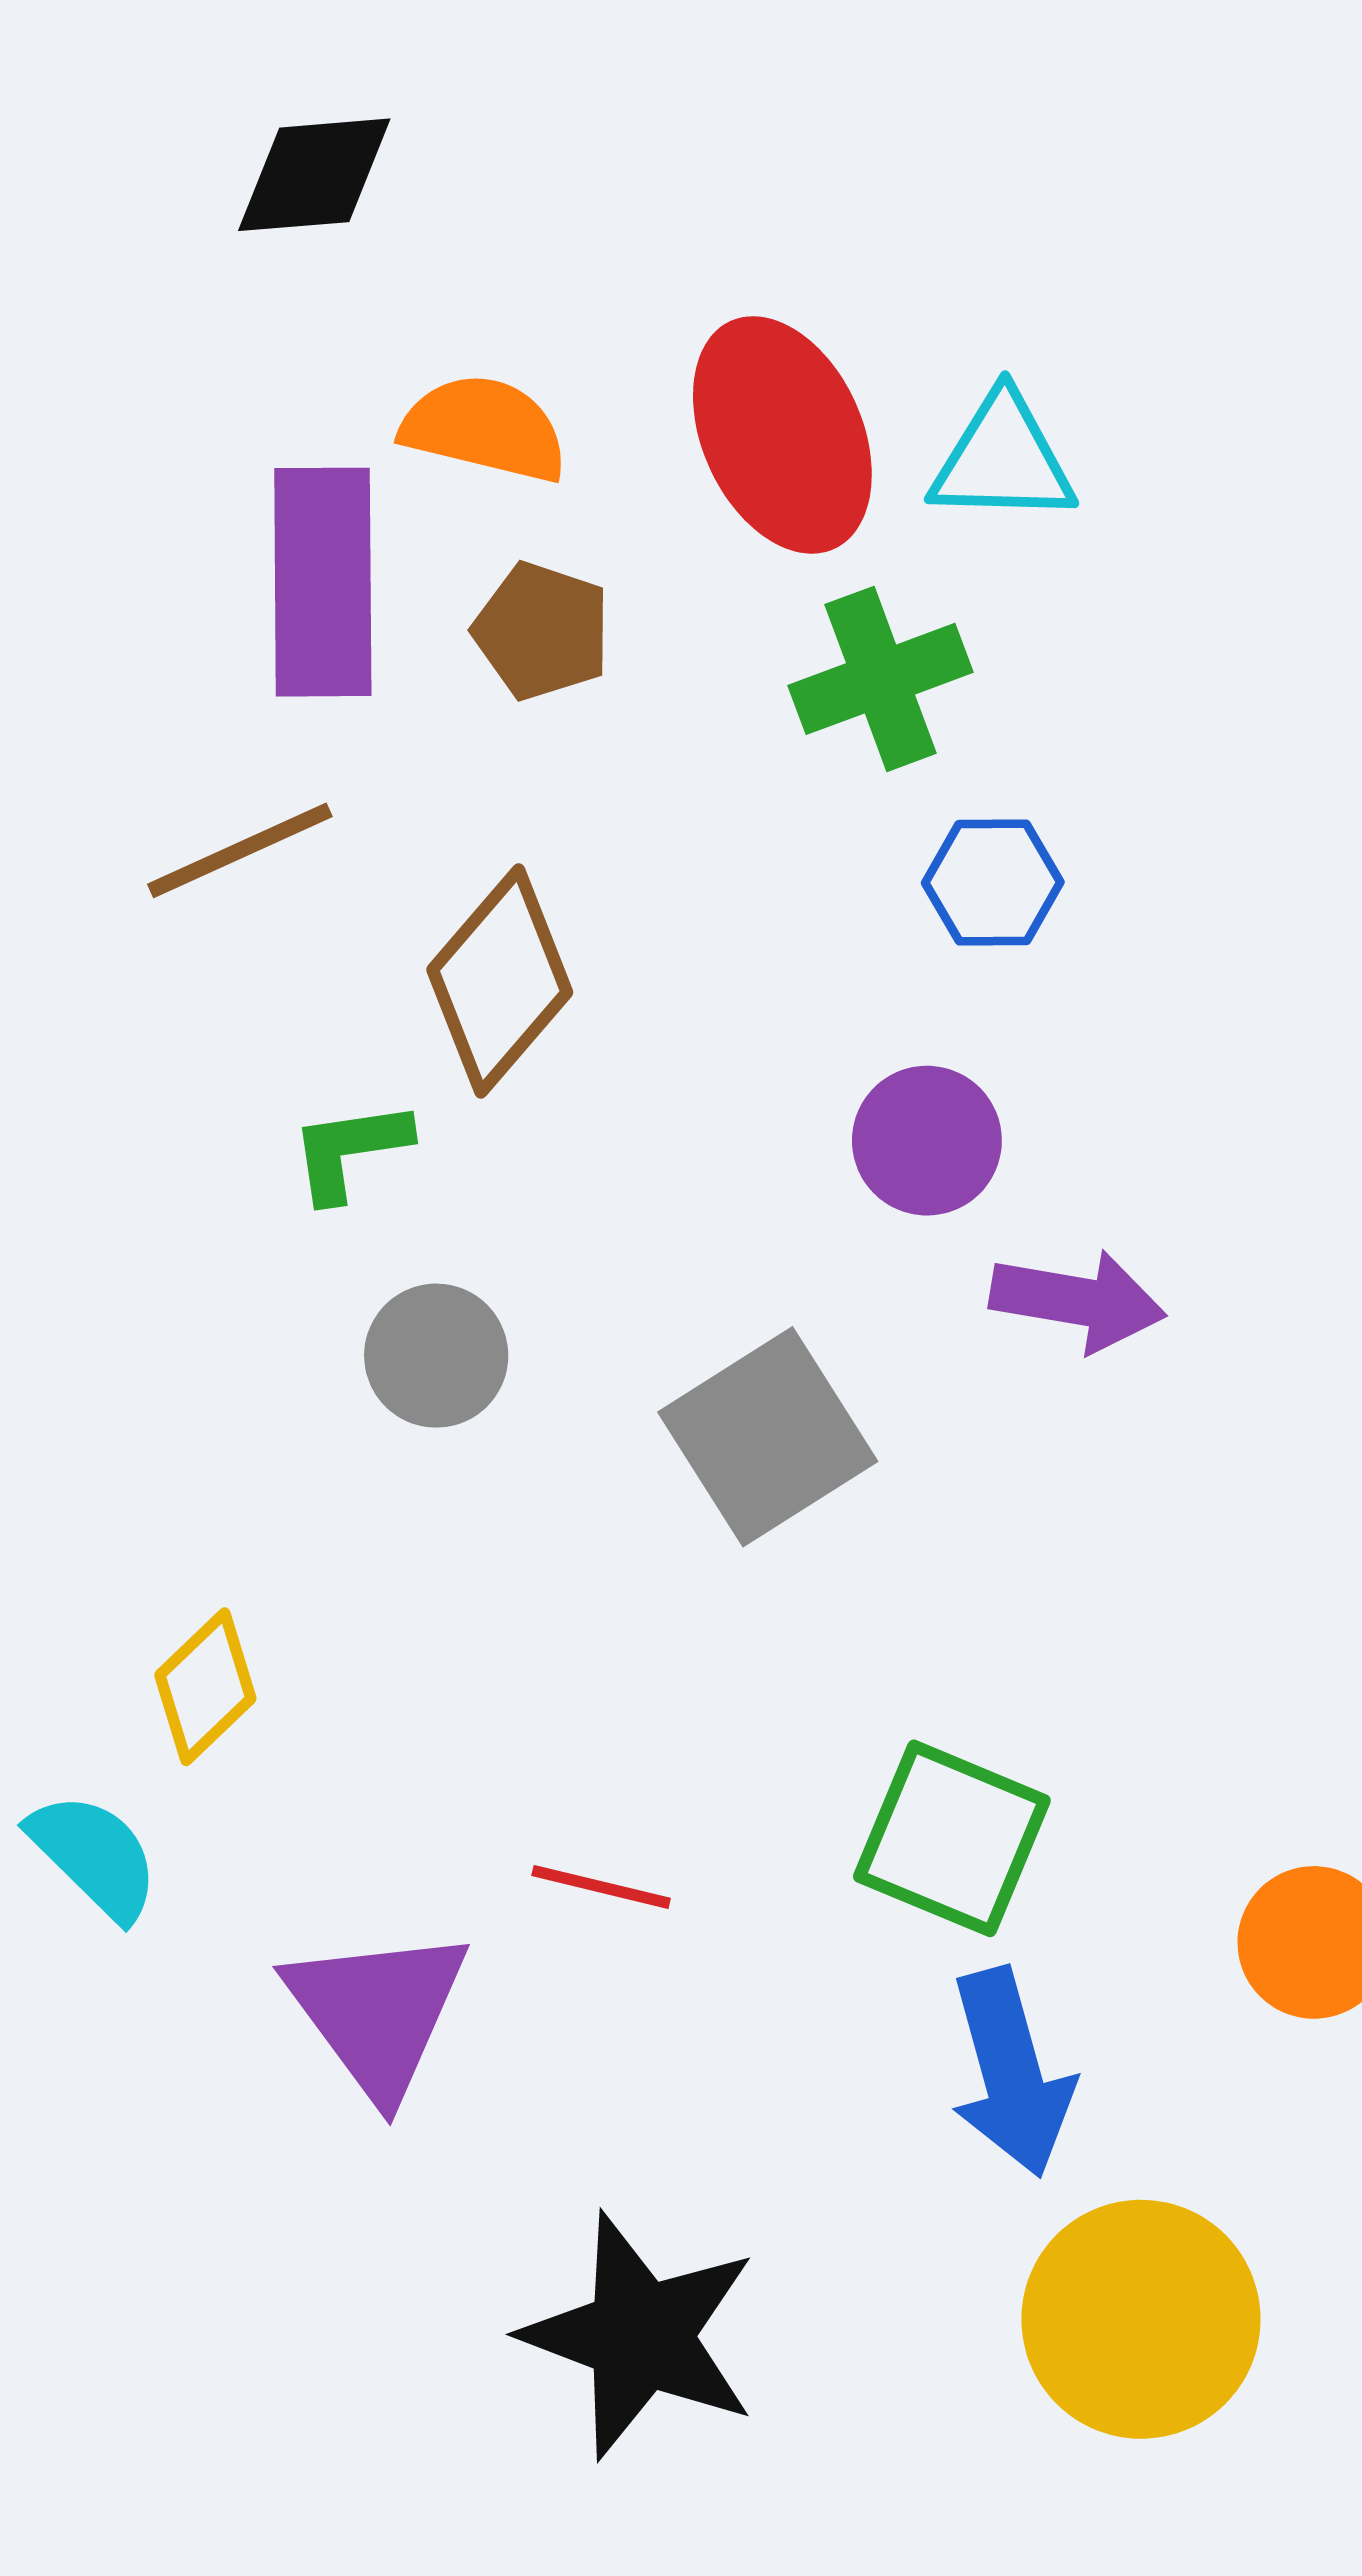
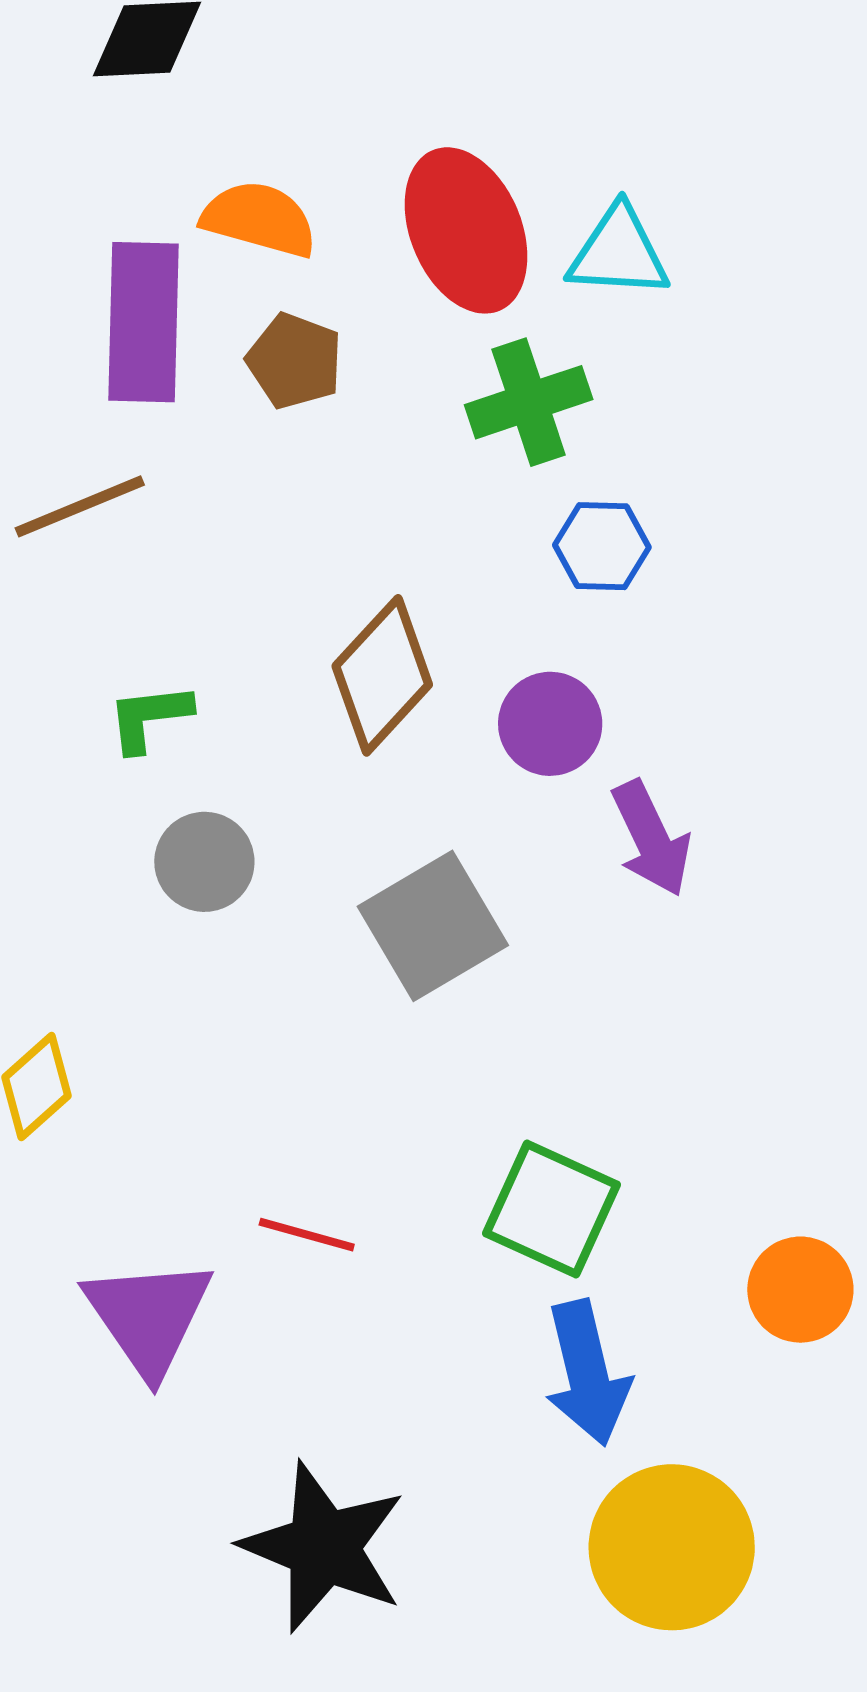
brown diamond: (500, 981) -> (382, 675), moved
purple arrow: (1078, 1301) -> (651, 839), turned 53

